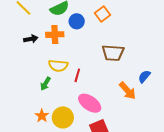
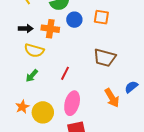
orange square: (103, 14) -> (101, 17), turned 35
yellow semicircle: (58, 66) -> (34, 50), moved
pink ellipse: (90, 103) -> (72, 103), turned 60

